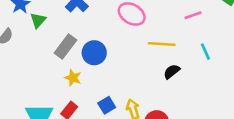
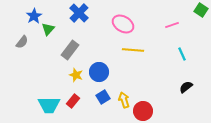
yellow line: (162, 44) -> (133, 50), moved
blue circle: (94, 53) -> (99, 72), moved
black semicircle: (172, 72) -> (186, 87), moved

